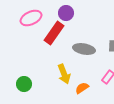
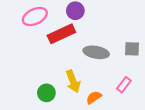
red rectangle: (54, 33) -> (61, 34), turned 30
green circle: (24, 84) -> (46, 93), moved

